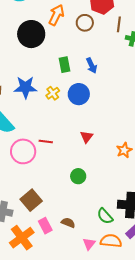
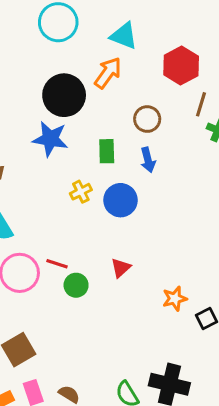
brown circle: (85, 23) -> (147, 119), moved
blue star: (25, 87) -> (50, 139), moved
green circle: (78, 176) -> (76, 285), moved

